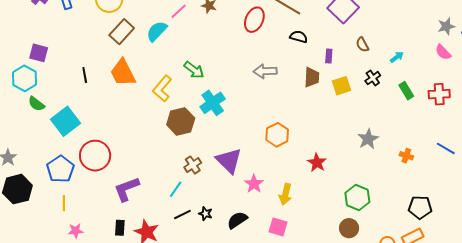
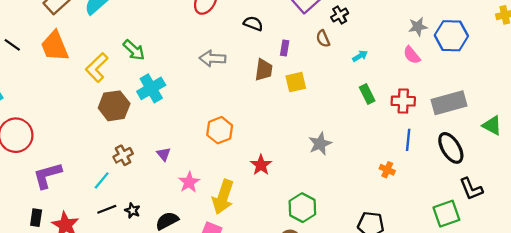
black line: (85, 75) -> (12, 45), turned -49
black cross: (373, 78) -> (340, 15), moved
blue line: (446, 148) -> (408, 140), moved, turned 60
orange cross: (406, 156) -> (387, 170), moved
purple triangle: (229, 161) -> (164, 154), size x0.5
yellow arrow: (285, 194) -> (223, 197), size x1.4

